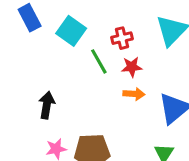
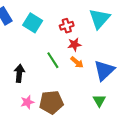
green line: (99, 61) -> (53, 60), moved
orange arrow: (134, 94) -> (77, 62), turned 40

